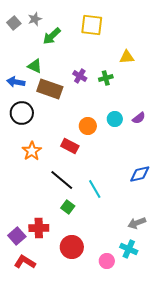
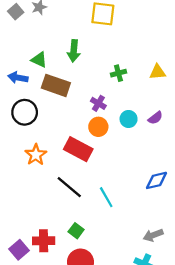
green arrow: (52, 36) -> (74, 51), moved, turned -42
yellow triangle: (127, 57) -> (158, 72), moved
purple cross: (80, 76) -> (98, 103), moved
red rectangle: (70, 146) -> (78, 149), size x1.4
green square: (68, 207) -> (76, 231), moved

